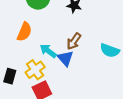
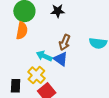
orange semicircle: (24, 32) -> (22, 31), moved

